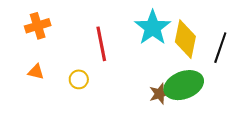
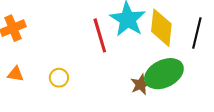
red line: (101, 44) -> (100, 35), moved

